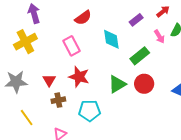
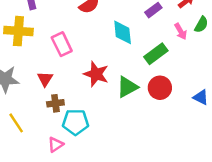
yellow cross: (25, 42) -> (18, 31), turned 30
pink rectangle: (72, 46) -> (62, 44), moved
red star: (79, 77) -> (96, 74), moved
cyan pentagon: (90, 111) -> (76, 122), moved

